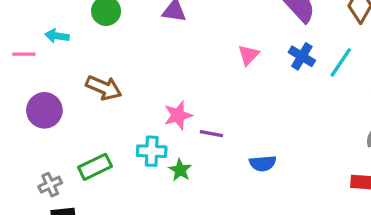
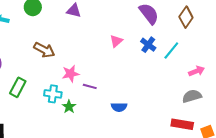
brown arrow: (104, 88) -> (44, 50), moved
green rectangle: (95, 167) -> (18, 87), moved, turned -42

